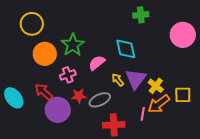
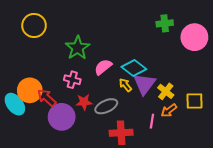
green cross: (141, 15) -> (165, 23), moved
cyan diamond: (126, 49) -> (134, 68), moved, turned -40
orange circle: (45, 54) -> (30, 90), moved
pink cross: (68, 75) -> (72, 80), turned 35
orange arrow: (159, 104) -> (169, 110), size x0.7

